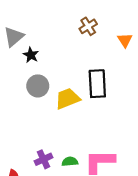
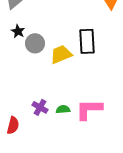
black star: (31, 55) -> (18, 31), moved
purple cross: (44, 159) -> (40, 107), turned -35

